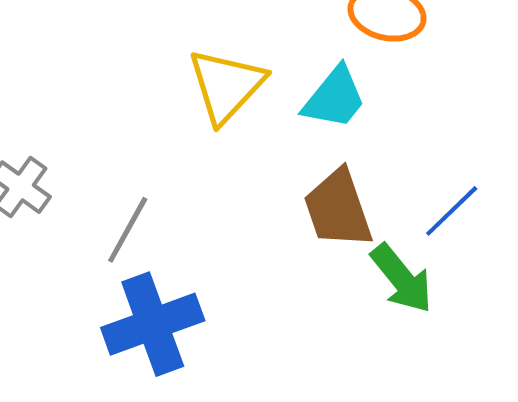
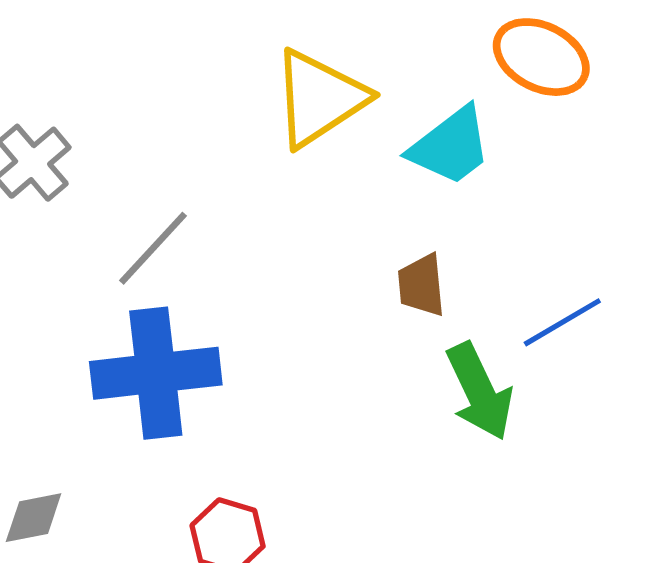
brown trapezoid: (338, 209) -> (421, 285), size x0.6

